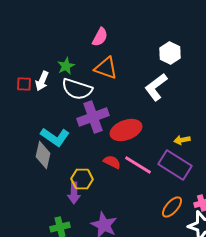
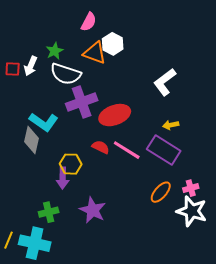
white hexagon: (170, 53) -> (113, 44), moved
white L-shape: (156, 87) -> (165, 82), moved

